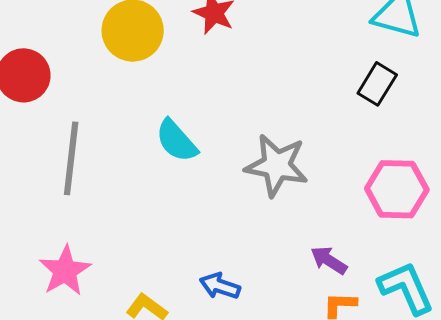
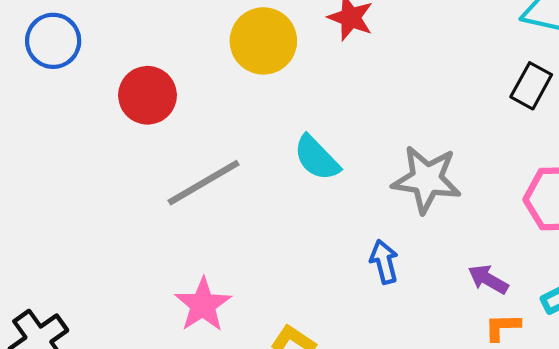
gray line: (71, 158) -> (204, 183), turned 56
blue arrow: (220, 286) -> (384, 262), moved, turned 60

